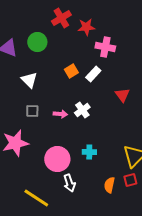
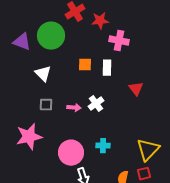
green circle: (37, 42) -> (51, 36), size x1.4
orange square: (71, 71) -> (85, 65), turned 32
white rectangle: (93, 74) -> (107, 68), turned -42

